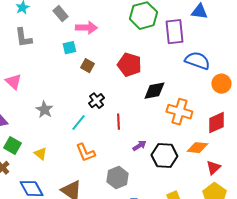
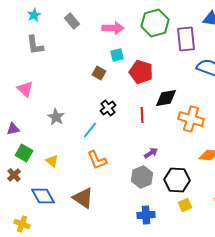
pink arrow: (86, 28) -> (113, 28), moved
cyan square: (69, 48) -> (117, 55), moved
red line: (118, 122) -> (142, 115), moved
black hexagon: (164, 156) -> (177, 180), moved
gray hexagon: (117, 178) -> (142, 177), moved

